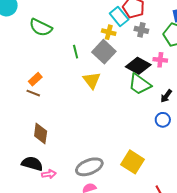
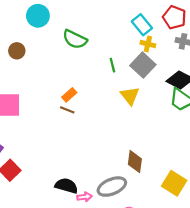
cyan rectangle: (119, 17) -> (142, 25), moved
brown diamond: (41, 134) -> (135, 162), moved
gray ellipse: (89, 167) -> (112, 187), moved

